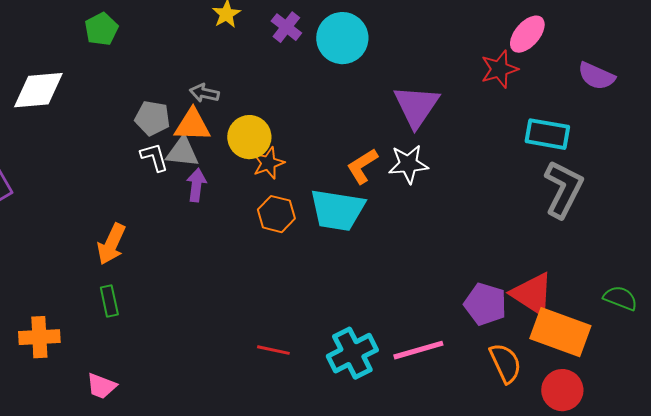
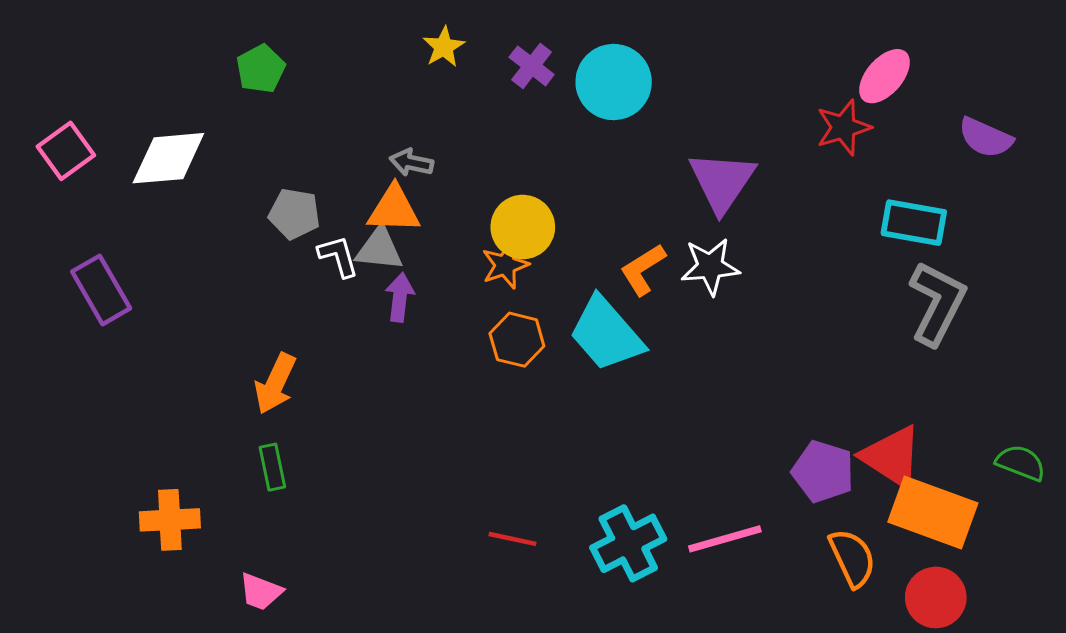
gray pentagon: (152, 118) -> (294, 214), moved
yellow circle: (249, 137) -> (523, 227), moved
cyan trapezoid: (337, 210) -> (606, 334), turned 40

